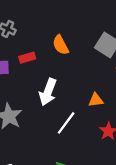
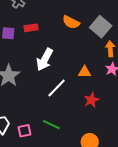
orange semicircle: (61, 45) -> (71, 22), moved, turned -42

